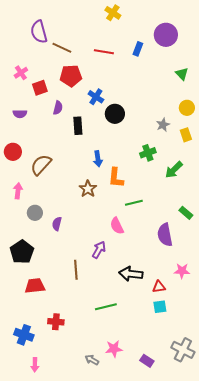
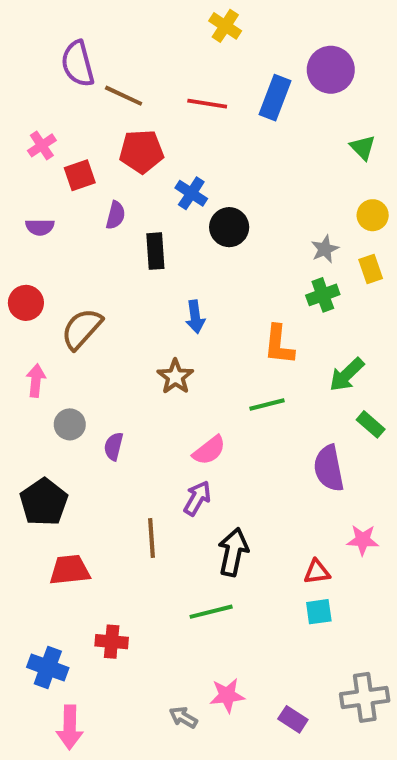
blue rectangle: (138, 49) -> (275, 98), size x1.5
green cross: (148, 153) -> (323, 295), moved
green arrow: (174, 170) -> (347, 375), moved
orange L-shape: (116, 178) -> (279, 345), moved
pink semicircle: (117, 226) -> (209, 450), moved, turned -102
black arrow: (131, 274) -> (233, 552), moved, turned 95
gray cross: (183, 350) -> (365, 697), turned -35
pink arrow: (35, 365) -> (70, 727), size x1.5

